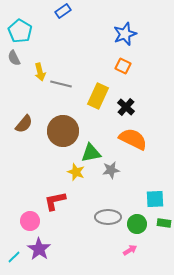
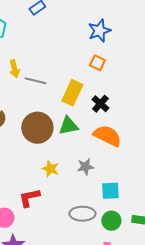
green triangle: (91, 153) -> (68, 126), moved
cyan square: (155, 199) -> (110, 191), moved

